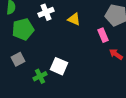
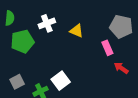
gray square: (18, 59) -> (17, 82), moved
white square: (59, 66) -> (61, 81), turned 30

